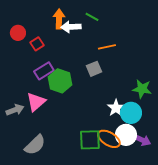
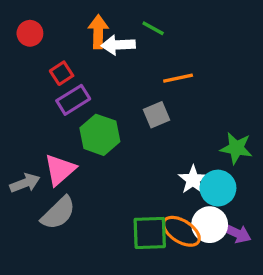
red circle: (18, 33) -> (30, 33), moved
purple rectangle: (44, 71) -> (73, 100), moved
gray semicircle: (35, 145) -> (58, 213), moved

